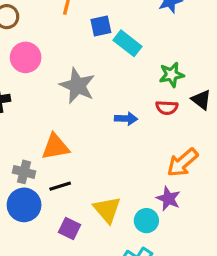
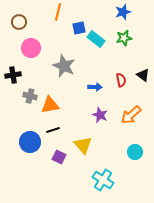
green star: (171, 75) -> (124, 38), moved
red semicircle: (167, 108) -> (121, 80), turned -104
gray cross: (24, 172) -> (30, 96), moved
purple star: (168, 199) -> (100, 115), moved
cyan circle: (146, 221) -> (135, 152), moved

